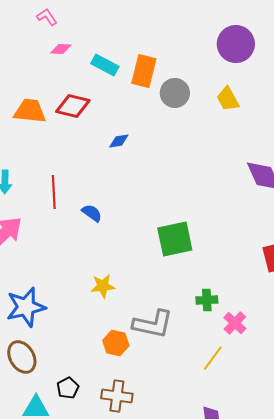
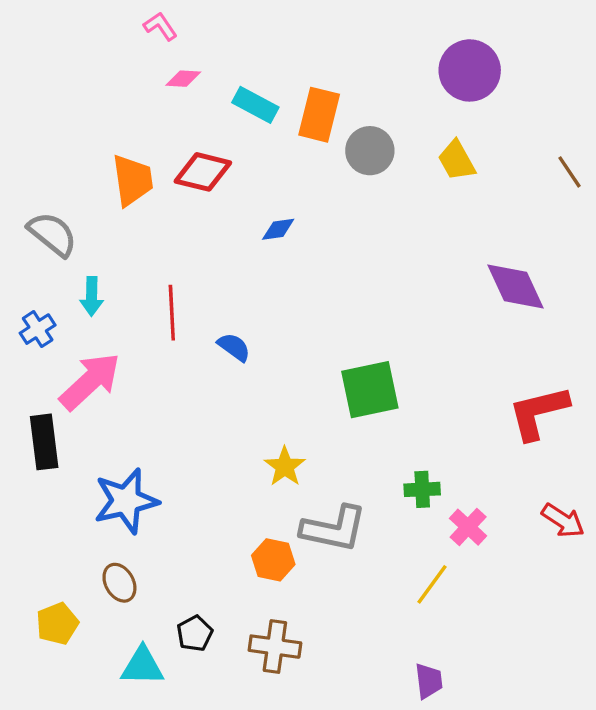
orange trapezoid: (30, 111) -> (133, 180), turned 76
yellow star: (103, 286) -> (285, 467), moved, turned -30
brown ellipse: (22, 357) -> (119, 583), size x0.7

